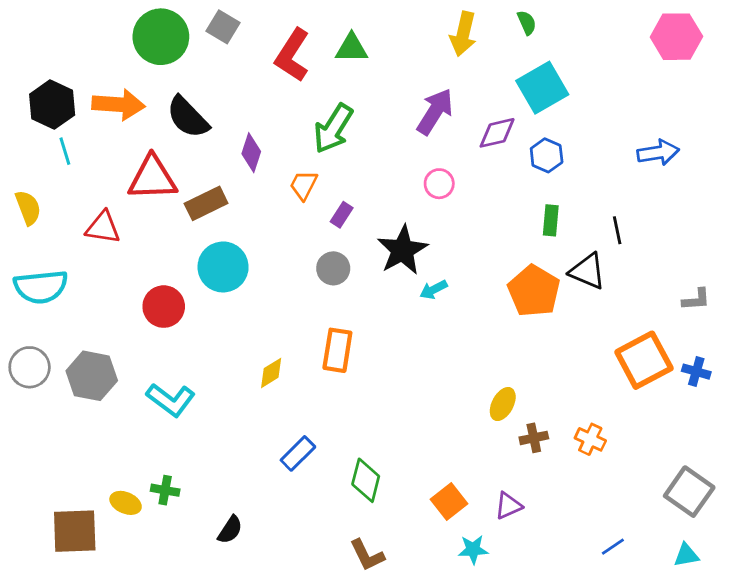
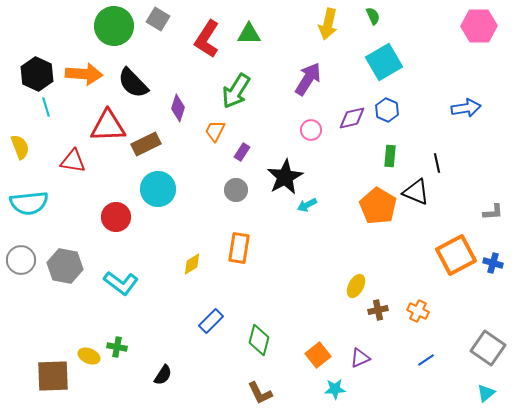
purple diamond: (497, 133) -> (352, 118), moved
blue line: (613, 547) -> (426, 360), moved
cyan triangle: (686, 555) -> (486, 393), turned -30

